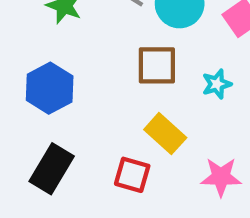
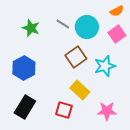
brown square: (157, 65) -> (76, 57), turned -35
cyan star: (217, 84) -> (105, 66), size x1.5

